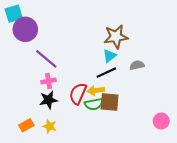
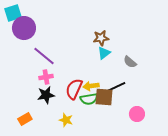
brown star: (116, 37) -> (101, 38), moved, size x0.7
gray semicircle: (137, 65) -> (130, 62), turned -128
black line: (106, 73) -> (116, 87), moved
pink circle: (161, 121) -> (137, 114), moved
yellow star: (50, 126) -> (66, 120), moved

